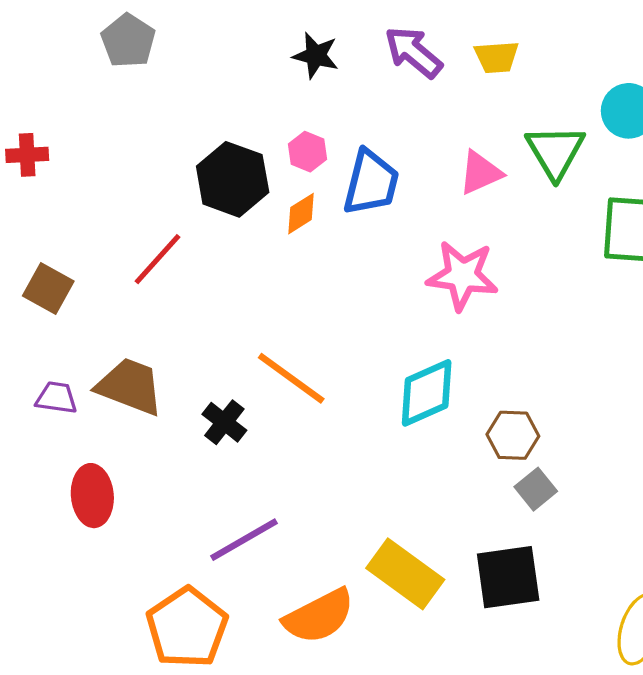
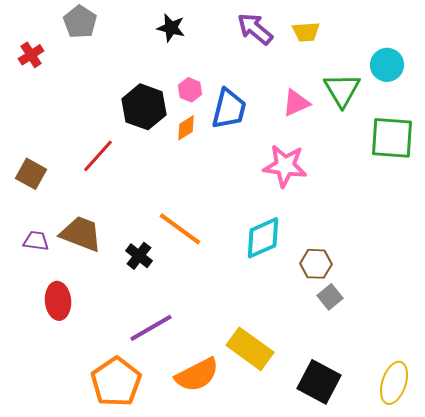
black star: (316, 55) -> (171, 28), moved
red cross: (27, 155) -> (31, 55), moved, turned -30
black square: (508, 577) -> (319, 382), moved, turned 36

